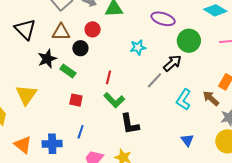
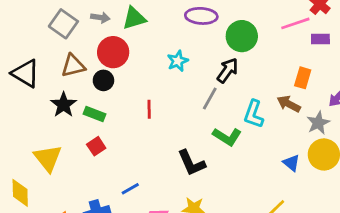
red circle: (93, 29) -> (113, 52), size x1.5
red square: (76, 100) -> (96, 146), moved, turned -32
green L-shape: (114, 100) -> (227, 137), moved
blue line: (81, 132) -> (130, 189), turned 56
blue triangle: (187, 140) -> (291, 163), moved

